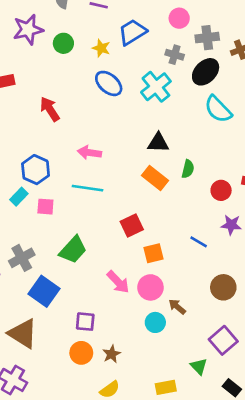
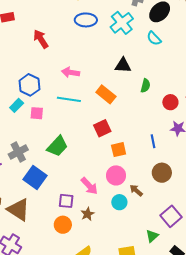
blue ellipse: (109, 83) -> (86, 20), turned -40
cyan semicircle: (218, 109) -> (154, 38), moved, size x0.7
orange rectangle: (155, 178) -> (106, 94), moved
blue line: (199, 242) -> (153, 141), turned 48
pink arrow: (118, 282) -> (89, 186), moved
brown circle: (223, 287) -> (162, 173), moved
brown star: (112, 354) -> (88, 214), moved
green triangle: (199, 366) -> (152, 236), turned 32

